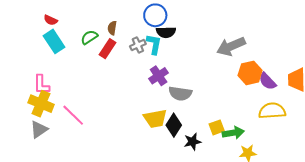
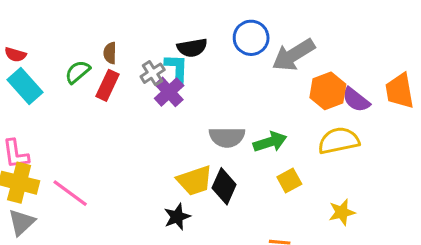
blue circle: (155, 15) -> (251, 38), moved
purple cross: (159, 76) -> (169, 92), moved
yellow semicircle: (272, 111) -> (339, 141), moved
green arrow: (233, 133) -> (270, 142), moved
black star: (192, 142) -> (177, 217), moved

